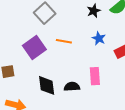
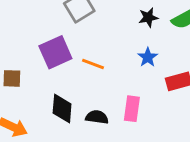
orange line: (64, 41) -> (93, 64), moved

